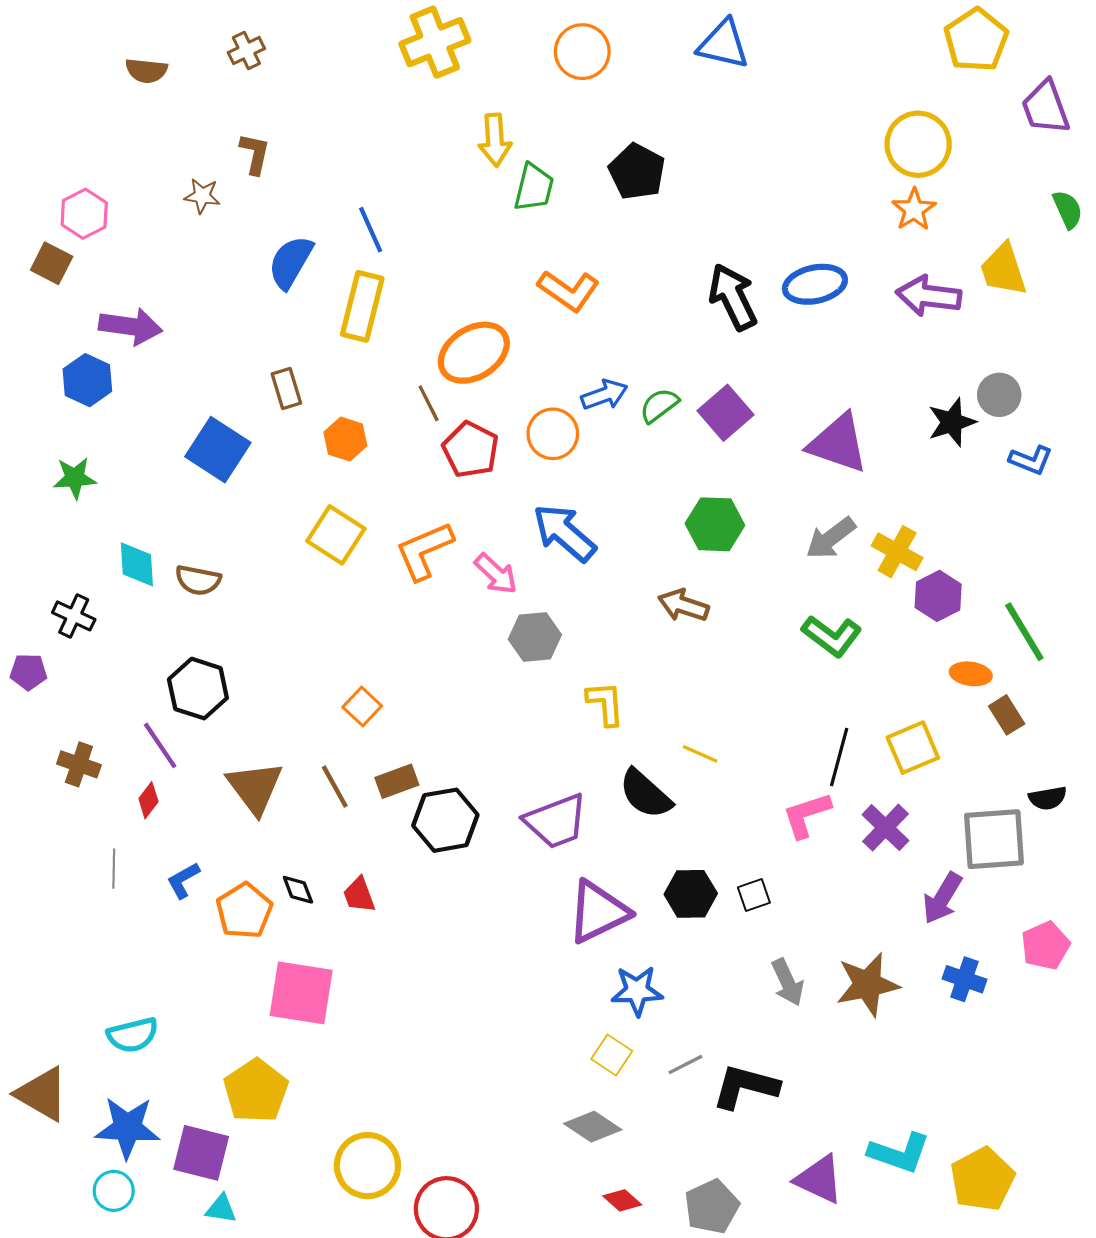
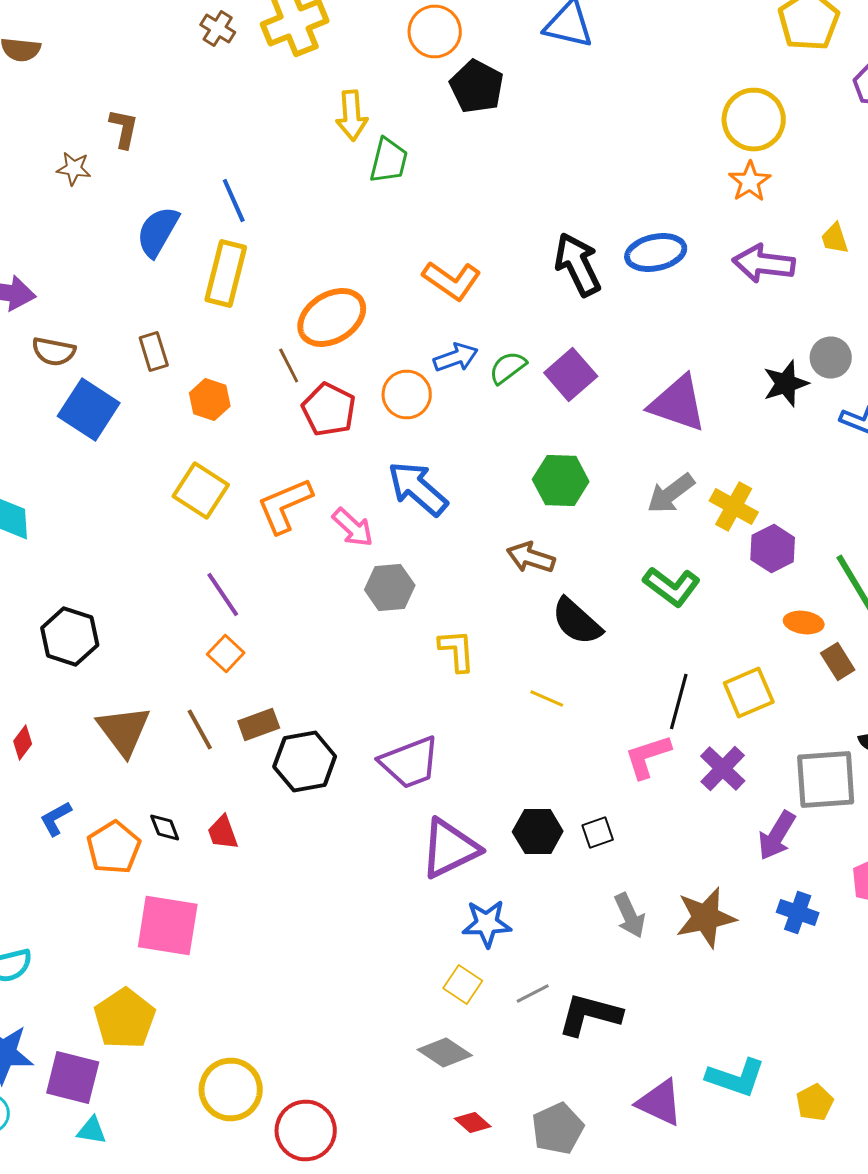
brown cross: (246, 51) -> (218, 28), moved, turned -32
black pentagon: (637, 172) -> (477, 86), moved
yellow trapezoid: (1003, 270) -> (835, 238), size x0.6
orange L-shape: (569, 291) -> (452, 280), moved
brown semicircle: (198, 580) -> (54, 352), moved
purple line: (160, 745) -> (223, 594), moved
black semicircle: (645, 794) -> (577, 622), moved
yellow pentagon: (982, 1179) -> (815, 1102), size x0.6

